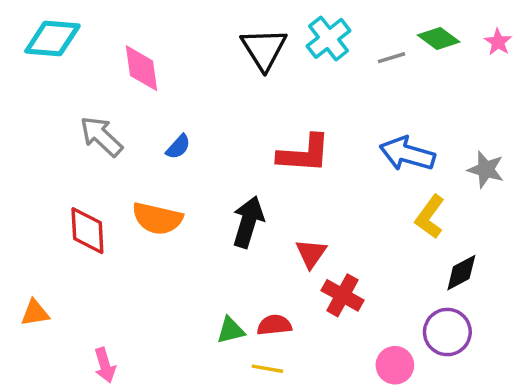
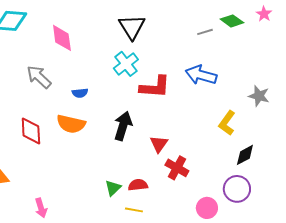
cyan cross: (329, 38) -> (126, 64), moved
pink star: (498, 42) -> (264, 14), moved
blue semicircle: (178, 147) -> (80, 93), moved, turned 42
blue arrow: (407, 154) -> (201, 75), moved
green triangle: (231, 330) -> (113, 188), turned -30

